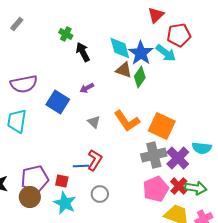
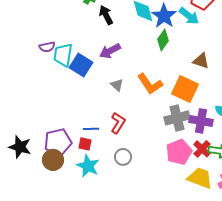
brown triangle: (124, 70) -> (201, 61), moved
purple semicircle: (24, 84) -> (47, 47), size x0.6
purple arrow: (87, 88) -> (110, 51), size x1.5
cyan trapezoid: (17, 121) -> (63, 55), moved
purple cross: (178, 158) -> (201, 121), turned -35
blue line: (81, 166) -> (91, 129), moved

